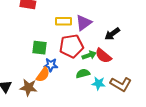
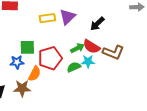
red pentagon: (71, 46) -> (50, 58), moved
blue star: (51, 65) -> (17, 62), moved
cyan star: (98, 83) -> (88, 61), moved
brown L-shape: (121, 84) -> (113, 52), moved

